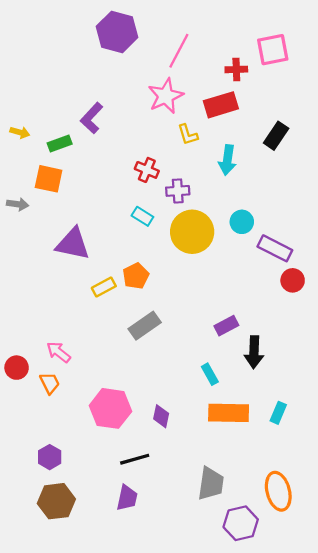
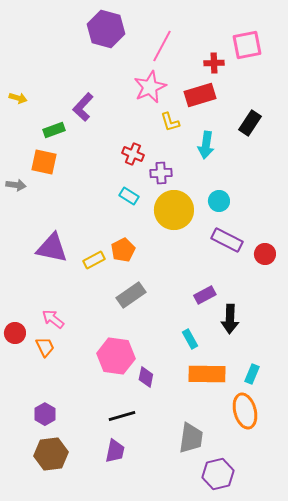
yellow arrow: (20, 132) -> (18, 98), moved
purple triangle: (73, 244) -> (52, 248), moved
purple rectangle: (275, 248) -> (227, 240), moved
pink hexagon: (110, 408) -> (116, 356), moved
orange ellipse: (278, 491) -> (245, 411), moved

